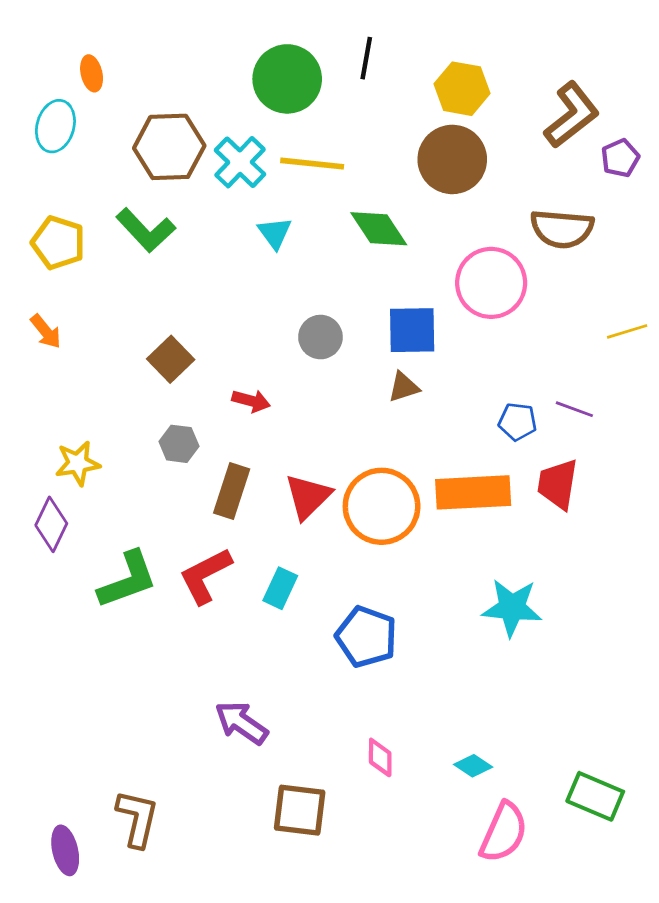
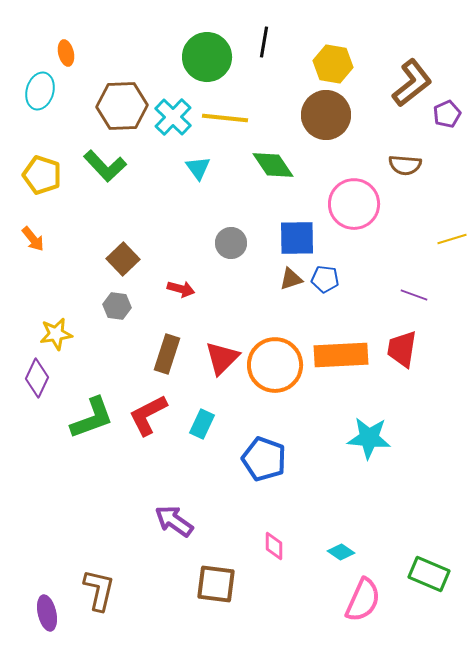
brown semicircle: (562, 229) -> (405, 165), size x0.7
blue pentagon: (518, 422) -> (325, 279), moved
gray hexagon: (179, 444) -> (117, 306), moved

